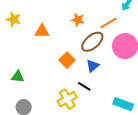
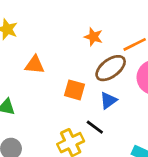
orange triangle: (42, 31) -> (35, 65), moved
orange square: (67, 60) -> (74, 90), turned -35

